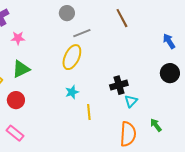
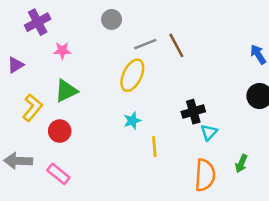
gray circle: (67, 13) -> (112, 19), moved
brown line: (122, 18) -> (176, 45), moved
green arrow: (156, 125) -> (241, 163), turned -120

